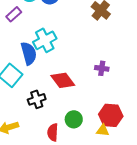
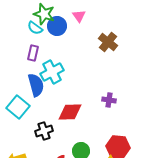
purple rectangle: (14, 14) -> (33, 53), moved, turned -35
red diamond: (63, 80) -> (70, 112), turned -55

